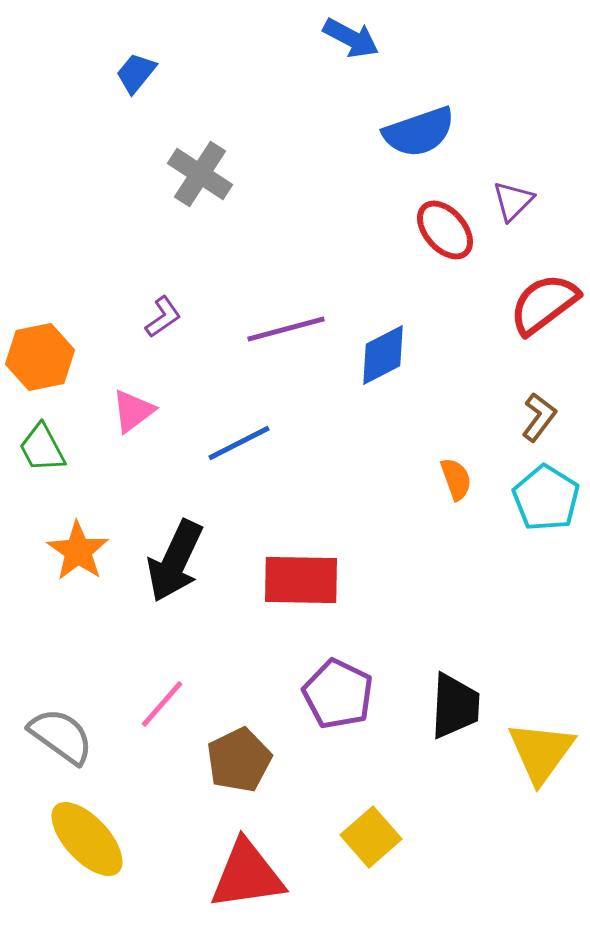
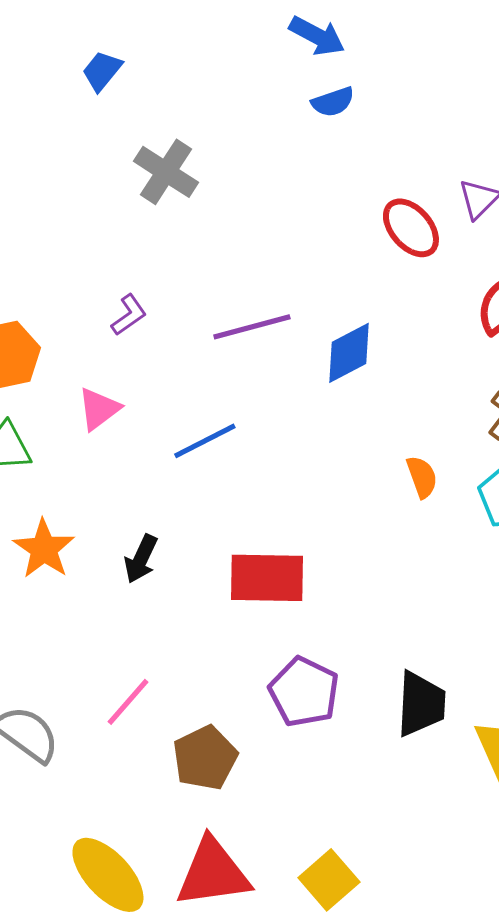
blue semicircle: (419, 132) -> (333, 102), moved, size x0.6
black arrow: (175, 561) -> (141, 559), size x0.6
yellow square: (371, 837) -> (329, 880), moved
yellow ellipse: (87, 839) -> (108, 875), moved

